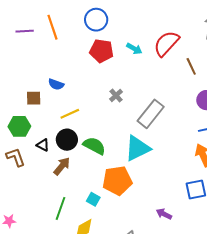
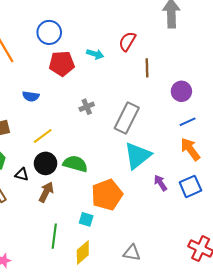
red semicircle: (166, 43) -> (127, 41), size x0.7
brown line: (191, 66) -> (147, 68), moved, turned 36
blue semicircle: (56, 84) -> (31, 96), moved
gray cross: (116, 95) -> (87, 107), turned 32
cyan triangle: (137, 148) -> (138, 156), moved
purple arrow: (164, 214) -> (160, 183), moved, turned 42

